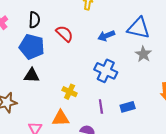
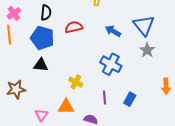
blue triangle: (138, 28) -> (144, 25), turned 35
red semicircle: (65, 34) -> (74, 27), turned -60
blue arrow: (106, 36) -> (113, 31), turned 49
blue rectangle: (128, 107) -> (130, 99), turned -48

